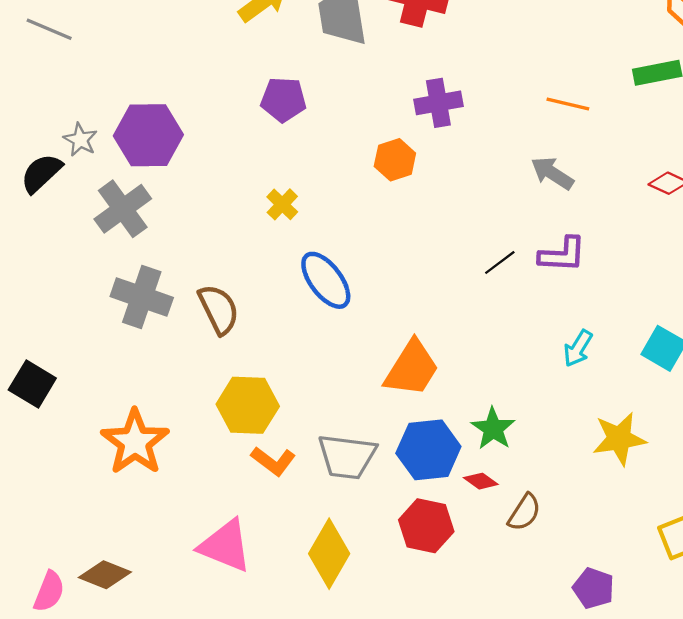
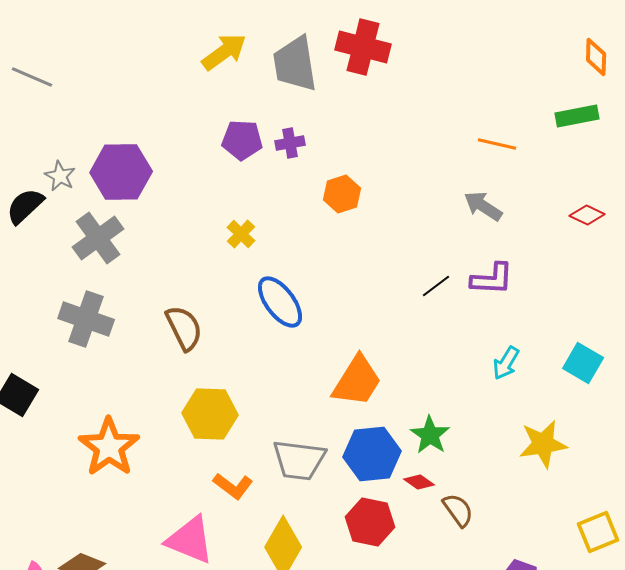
purple cross: (438, 103) -> (290, 143), moved, size x0.7
gray cross: (142, 297) -> (86, 319), moved
orange L-shape: (273, 461) -> (233, 486), moved
brown semicircle: (524, 512) -> (458, 510), turned -69

